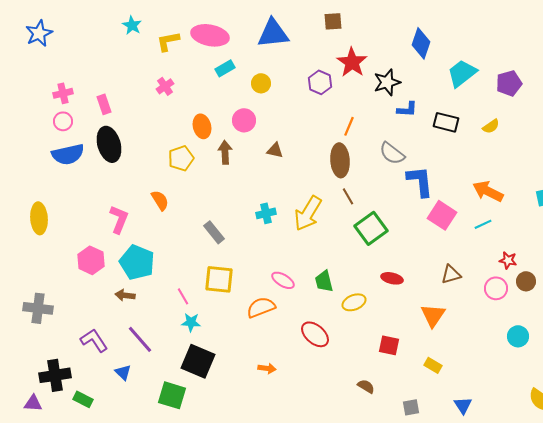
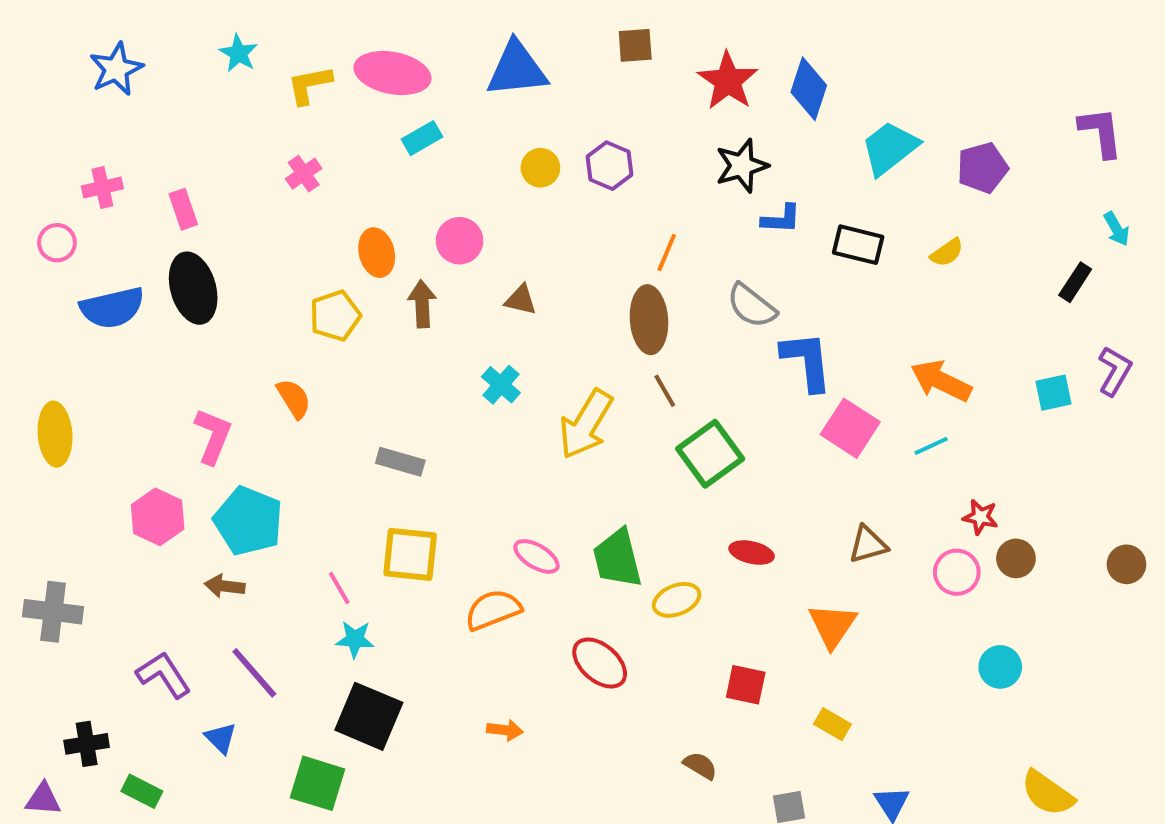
blue star: (39, 33) -> (116, 69), moved
red star: (352, 62) -> (728, 81), moved
yellow circle: (261, 83) -> (540, 168), moved
pink circle: (63, 121) -> (57, 243), moved
cyan cross: (266, 213) -> (501, 385), moved, turned -36
gray rectangle: (214, 232) -> (400, 462), turned -35
green trapezoid: (324, 281) -> (617, 558), size x1.4
black cross: (55, 375) -> (87, 744), size x0.7

